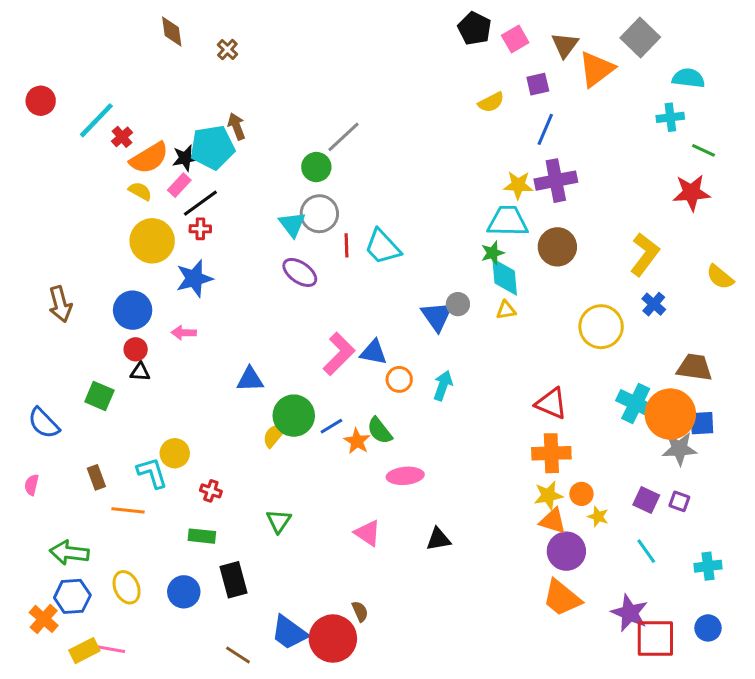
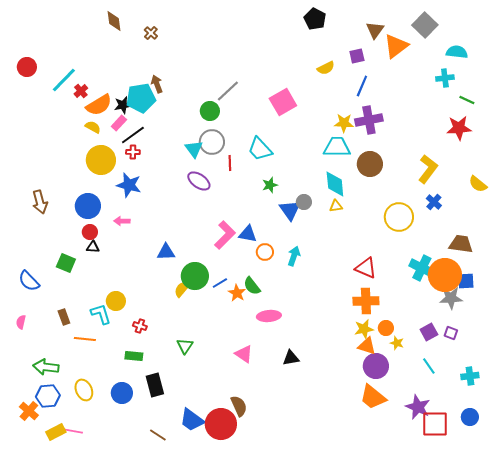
pink square: (515, 39) -> (283, 102), moved, size x1.5
cyan trapezoid: (383, 247) -> (260, 149), moved
green star: (493, 253) -> (270, 185), moved
blue star: (194, 278) -> (129, 185), turned 30
purple square: (646, 500) -> (429, 332), turned 36
brown semicircle: (360, 611) -> (239, 406), size x1.5

